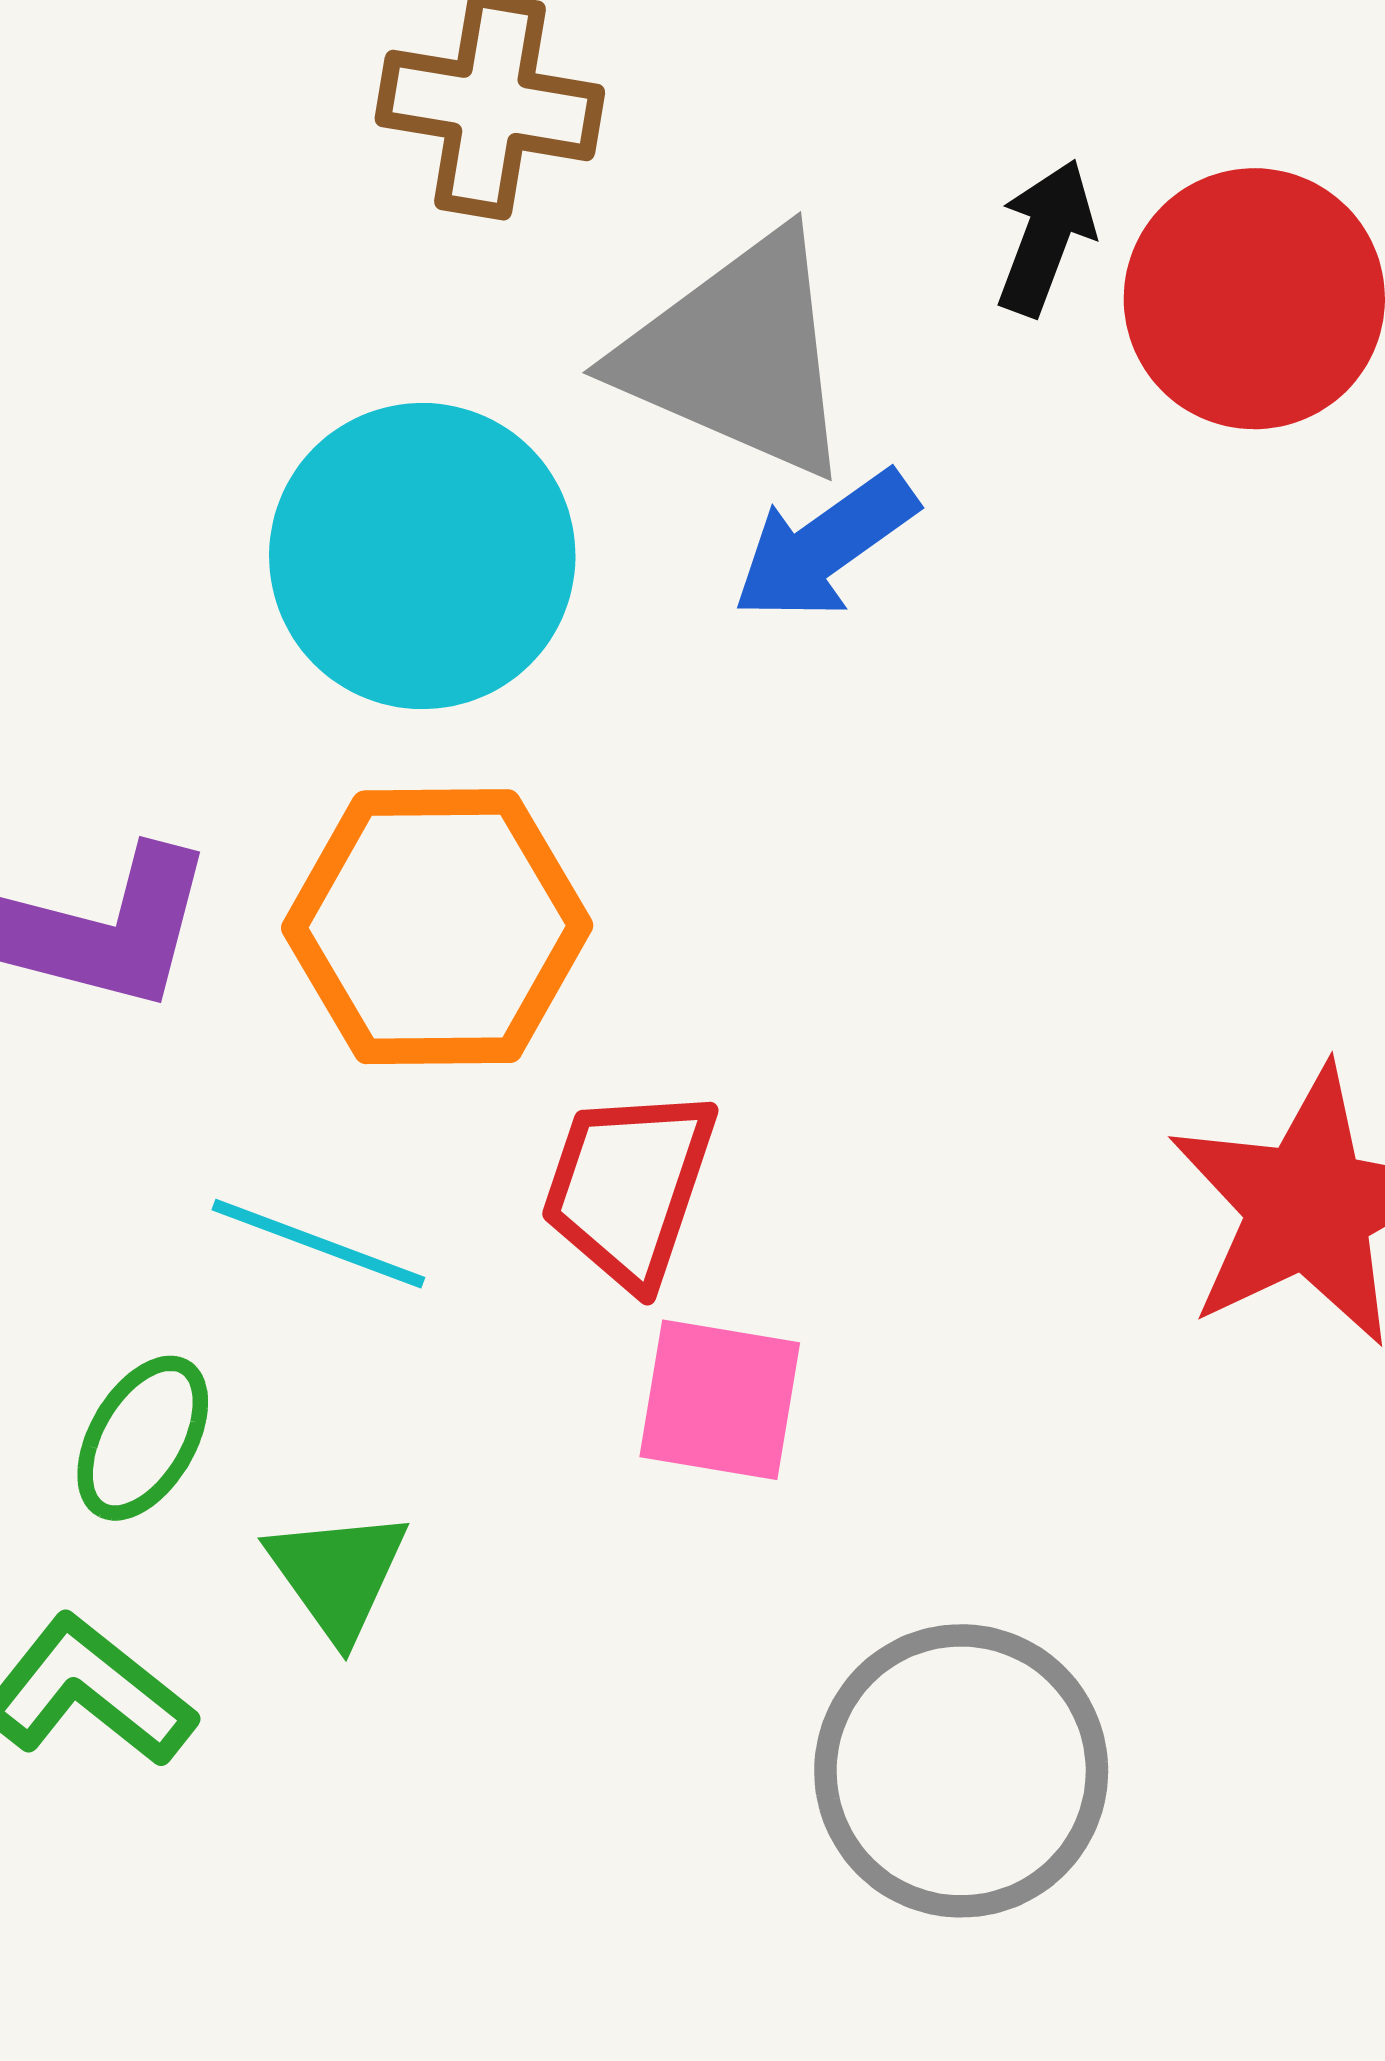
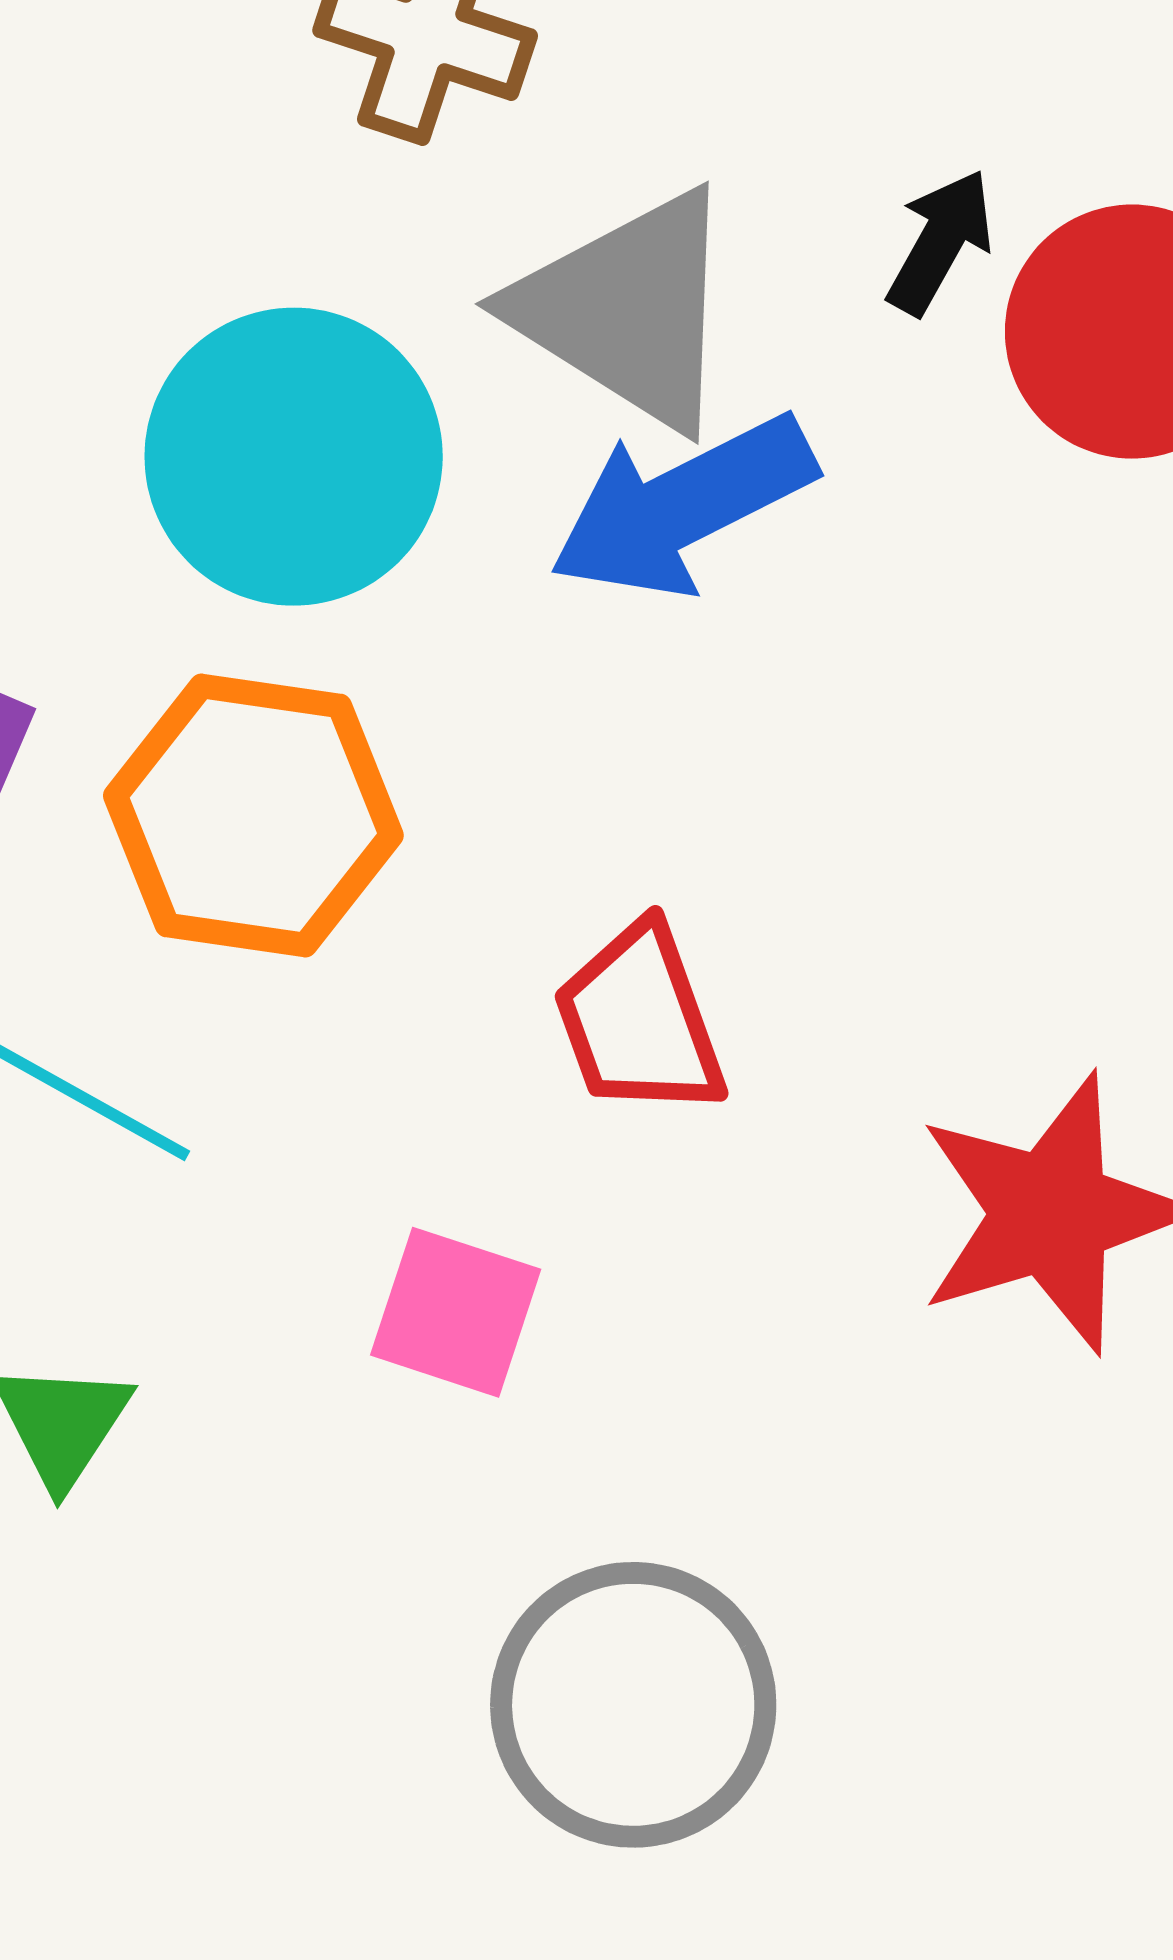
blue arrow: (825, 546) -> (682, 506), size x1.4
red trapezoid: (629, 1187) -> (640, 1021), moved, turned -47

